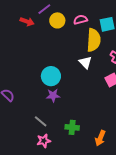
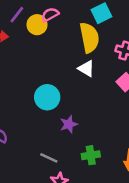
pink semicircle: (80, 20) -> (50, 15), moved
purple star: (53, 95) -> (69, 124), moved

